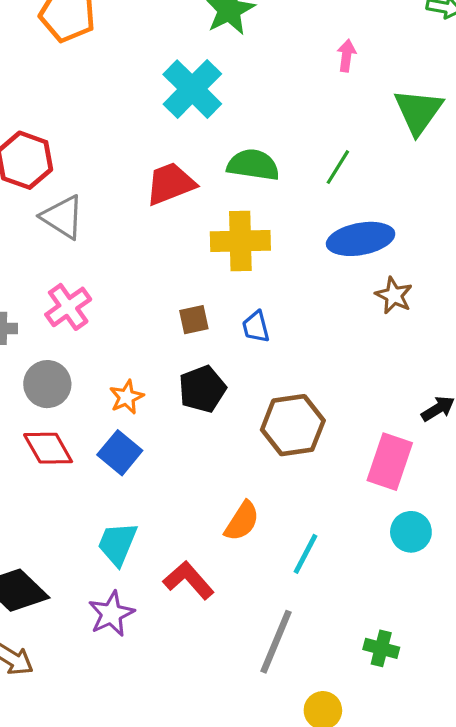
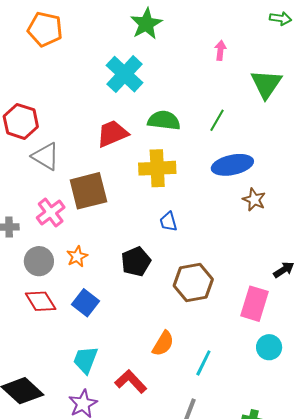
brown square: (194, 320) -> (88, 191), moved, size x2.0
orange star: (127, 397) -> (77, 256), moved

